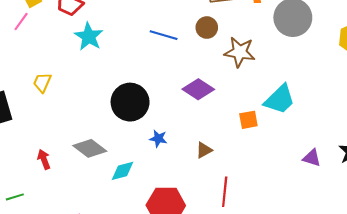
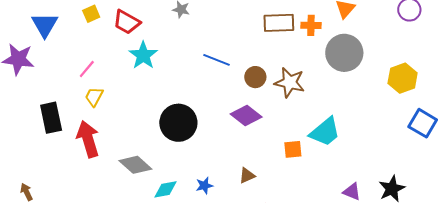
pink line: (21, 22) -> (87, 69), moved
brown circle: (207, 28) -> (255, 77), moved
blue star: (158, 139) -> (204, 186), moved, turned -30
red arrow: (44, 159) -> (88, 139), moved, size x1.8

